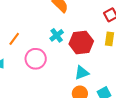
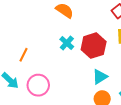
pink circle: (36, 59) -> (38, 85), moved

